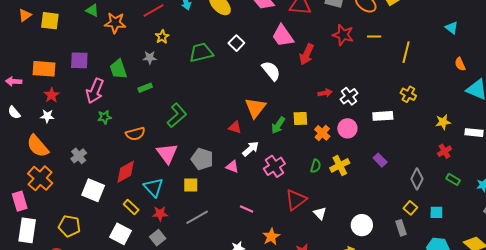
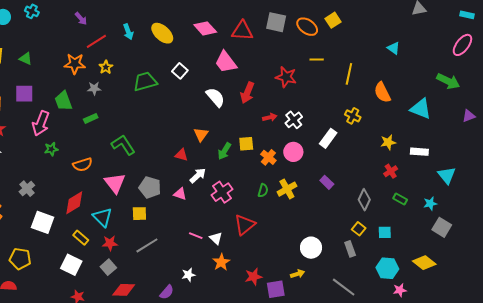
green triangle: (92, 10) -> (26, 59), moved
orange star: (115, 23) -> (75, 64), moved
red star: (343, 35) -> (286, 77), moved
red arrow: (307, 54) -> (247, 93), moved
orange semicircle: (460, 64) -> (382, 92), moved, size x1.5
orange triangle: (255, 108) -> (201, 135), size x0.7
green L-shape: (177, 115) -> (123, 145), turned -80
white rectangle: (383, 116) -> (328, 138), turned -48
white triangle: (320, 213) -> (216, 238), moved

